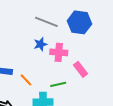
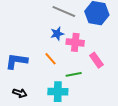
orange line: (26, 80) -> (50, 59), moved

